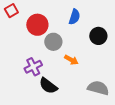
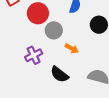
black semicircle: (48, 86) -> (59, 74), moved

